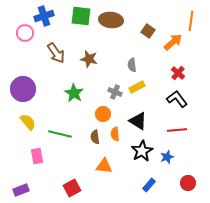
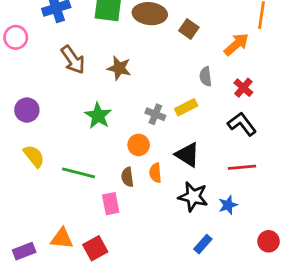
brown square: (148, 31) -> (189, 29), moved
pink circle: (25, 33) -> (16, 37), moved
gray semicircle: (132, 65) -> (206, 76), moved
purple circle: (23, 89) -> (27, 110), size x0.7
black star: (142, 151) -> (193, 197), turned -30
pink rectangle: (37, 156) -> (111, 204), moved
orange triangle: (104, 166) -> (62, 239), moved
red circle: (188, 183) -> (269, 241), moved

